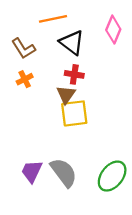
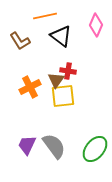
red cross: (74, 74) -> (68, 71), moved
orange cross: (25, 79) -> (30, 87), moved, size x1.5

